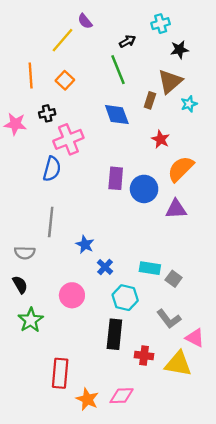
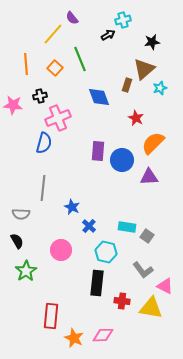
cyan cross: (161, 24) -> (123, 20), moved
green line: (118, 70) -> (80, 59), moved

